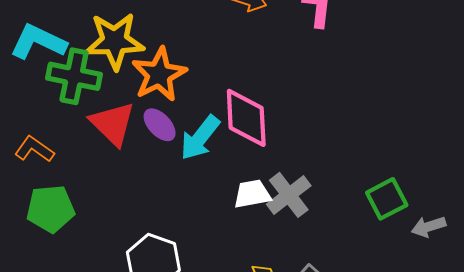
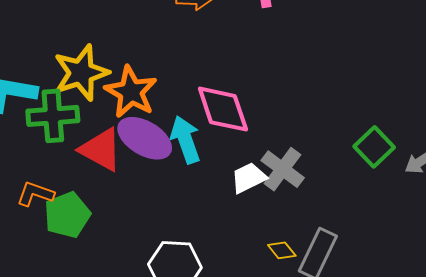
purple ellipse: (160, 125) -> (145, 138), size x1.6
cyan arrow: (200, 138) -> (185, 140), turned 138
green pentagon: (51, 209) -> (67, 215), moved

